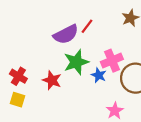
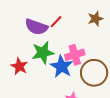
purple semicircle: (66, 34) -> (36, 27), turned 40
blue star: (99, 75) -> (62, 67), size x1.6

